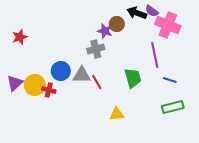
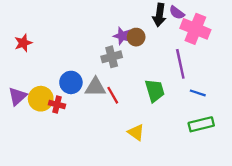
black arrow: (137, 13) -> (159, 15), turned -102
brown circle: (117, 24) -> (136, 37), moved
yellow triangle: (117, 114) -> (136, 132), turned 42

